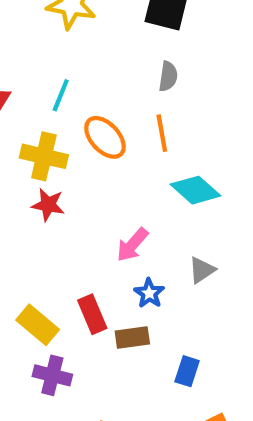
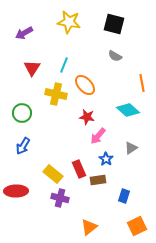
gray semicircle: (168, 76) -> (115, 56), turned 112
orange line: (162, 133) -> (142, 83), moved
red star: (48, 205) -> (87, 117), moved

